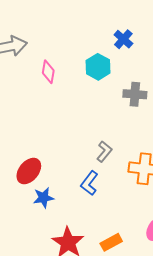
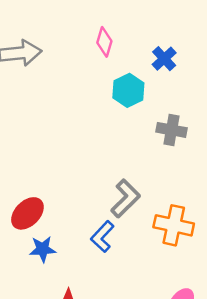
pink diamond: (48, 72) -> (104, 42), moved
gray L-shape: (104, 152) -> (125, 198), size x1.4

